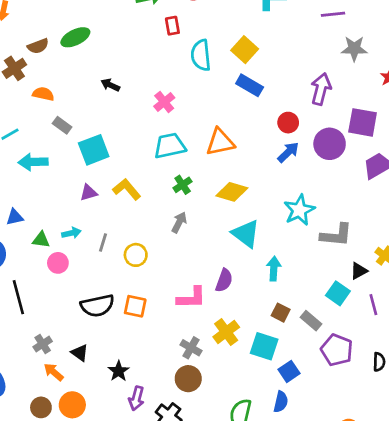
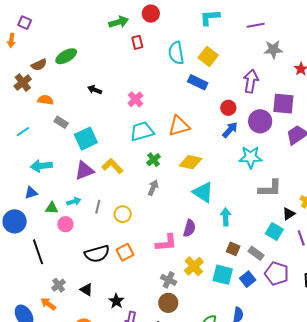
yellow square: (245, 50) -> (208, 56), moved
cyan semicircle: (201, 55) -> (176, 53), moved
cyan arrow: (33, 162) -> (41, 166), moved
purple triangle: (89, 193) -> (84, 171), size x1.5
cyan star: (299, 210) -> (251, 157), moved, turned 30
orange square: (135, 306) -> (125, 252), turned -36
blue square: (289, 371) -> (248, 279), moved
orange arrow: (54, 372) -> (48, 304), moved

